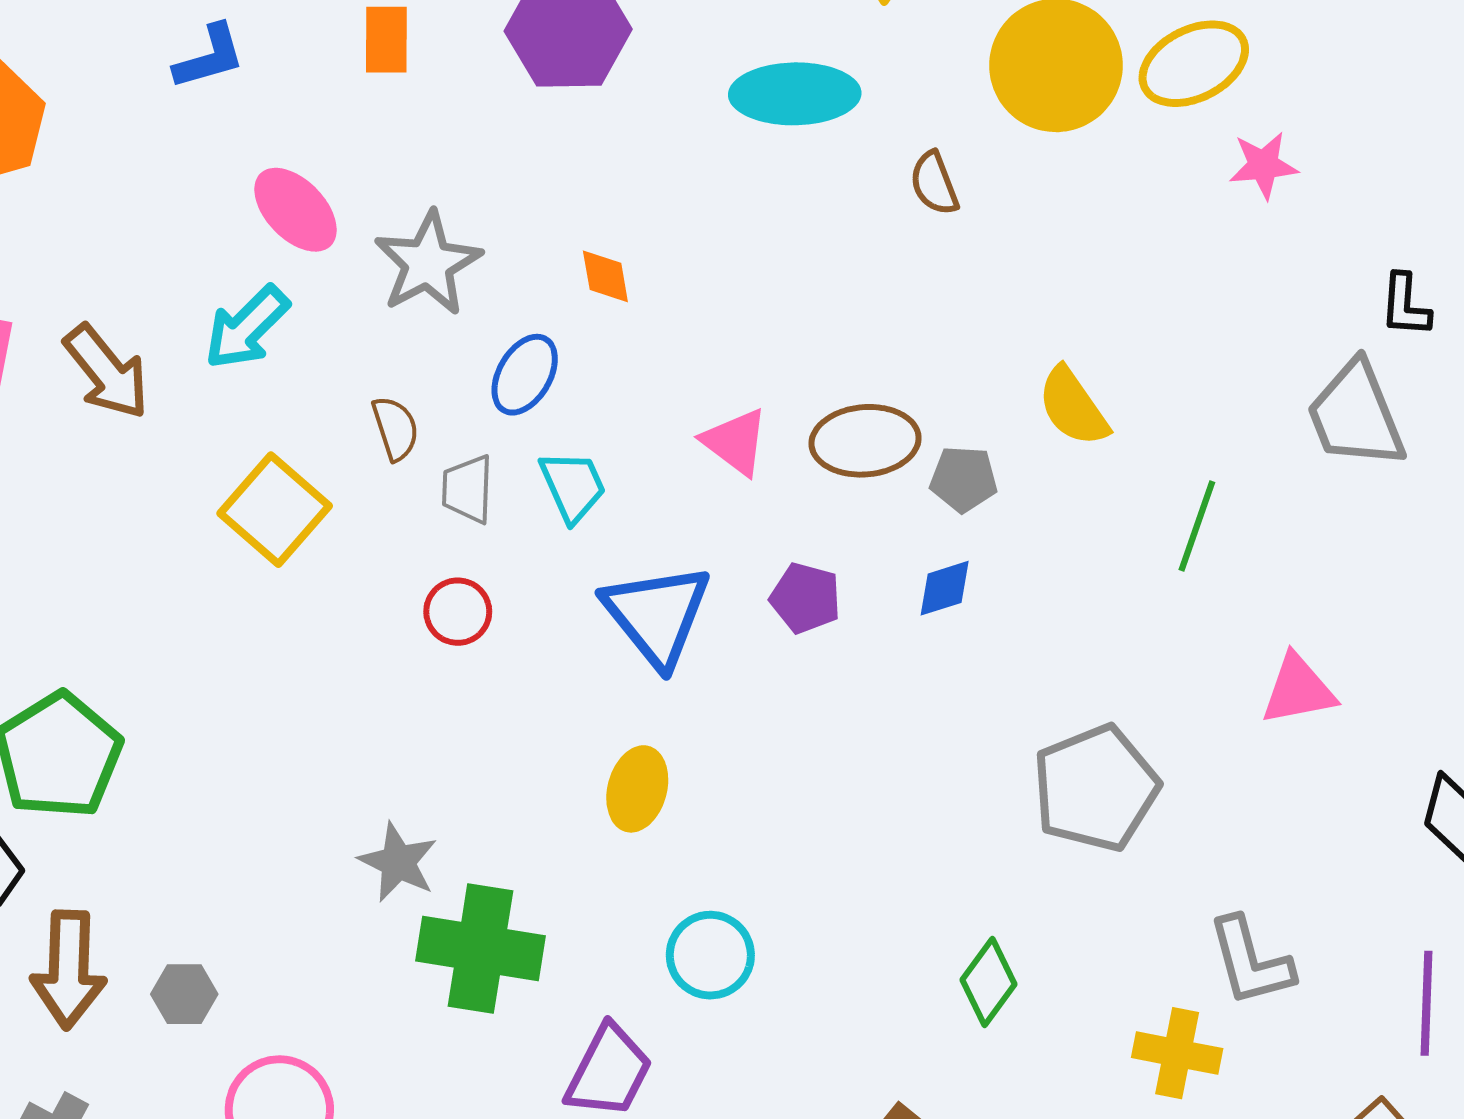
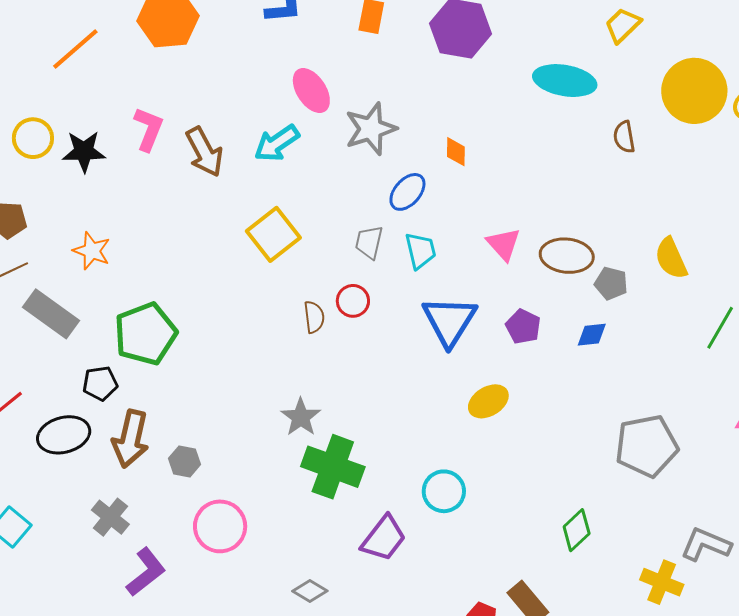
brown semicircle: (395, 428) -> (314, 317), moved
yellow ellipse: (637, 789) -> (488, 401), moved, turned 33
gray L-shape: (1250, 962) -> (706, 544), turned 117

